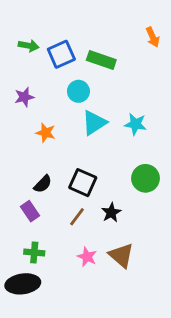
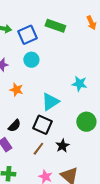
green rectangle: (101, 60) -> (55, 26), moved
cyan circle: (78, 91) -> (31, 60), moved
cyan triangle: (94, 123) -> (50, 102), moved

